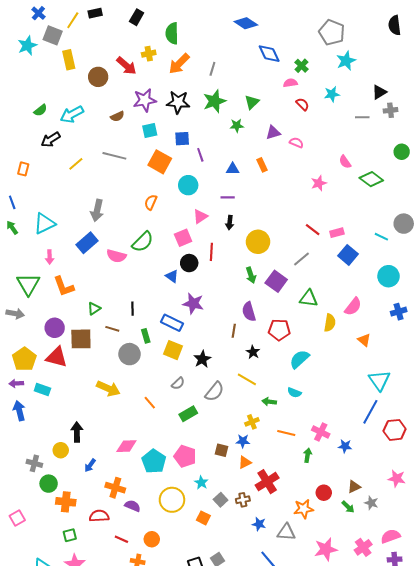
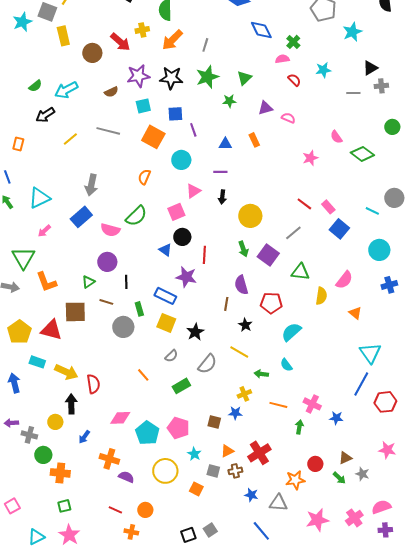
cyan star: (346, 61) -> (352, 32), moved
pink rectangle: (337, 233) -> (328, 207), turned 64
red line: (211, 252) -> (204, 255), moved
pink arrow: (50, 257) -> (44, 231), turned 48
orange L-shape: (64, 286) -> (46, 282), moved
purple circle: (55, 328) -> (107, 262), moved
purple arrow: (16, 383) -> (11, 423), moved
yellow arrow: (108, 388) -> (66, 372), moved
cyan semicircle: (294, 393) -> (286, 365), turned 32
orange triangle: (245, 462) -> (227, 451), moved
gray square: (221, 500) -> (213, 471), turned -32
red semicircle: (99, 516) -> (93, 384), moved, turned 84
pink square: (17, 518) -> (12, 506), moved

